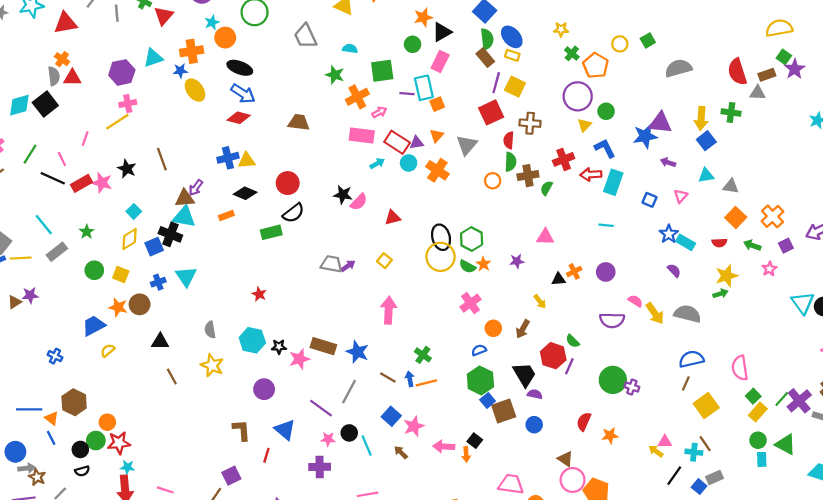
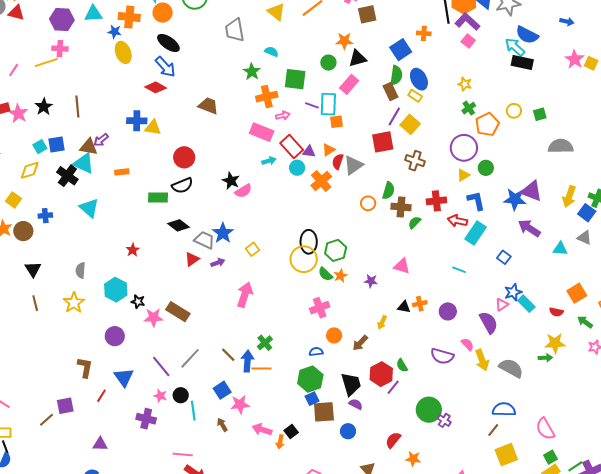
red semicircle: (509, 140) -> (338, 162), moved
blue square: (706, 141) -> (587, 213), moved, turned -30
purple arrow: (668, 162) -> (529, 228), size x1.6
gray triangle: (731, 186) -> (584, 238), moved
black diamond: (245, 193) -> (179, 225), moved
pink triangle: (681, 196) -> (502, 305), moved
red triangle: (393, 218) -> (192, 259), moved, turned -35
blue square: (154, 247) -> (57, 144), moved
purple arrow: (348, 266) -> (218, 263), moved
purple semicircle: (674, 270) -> (489, 323), moved, size x1.6
cyan triangle: (186, 276) -> (89, 208), moved, turned -30
yellow arrow: (540, 302) -> (382, 322), turned 48
black triangle: (160, 342) -> (33, 269), turned 42
blue star: (357, 352) -> (223, 233), moved
pink semicircle: (740, 368) -> (545, 429), turned -35
blue arrow: (410, 379) -> (247, 361), size x1.5

